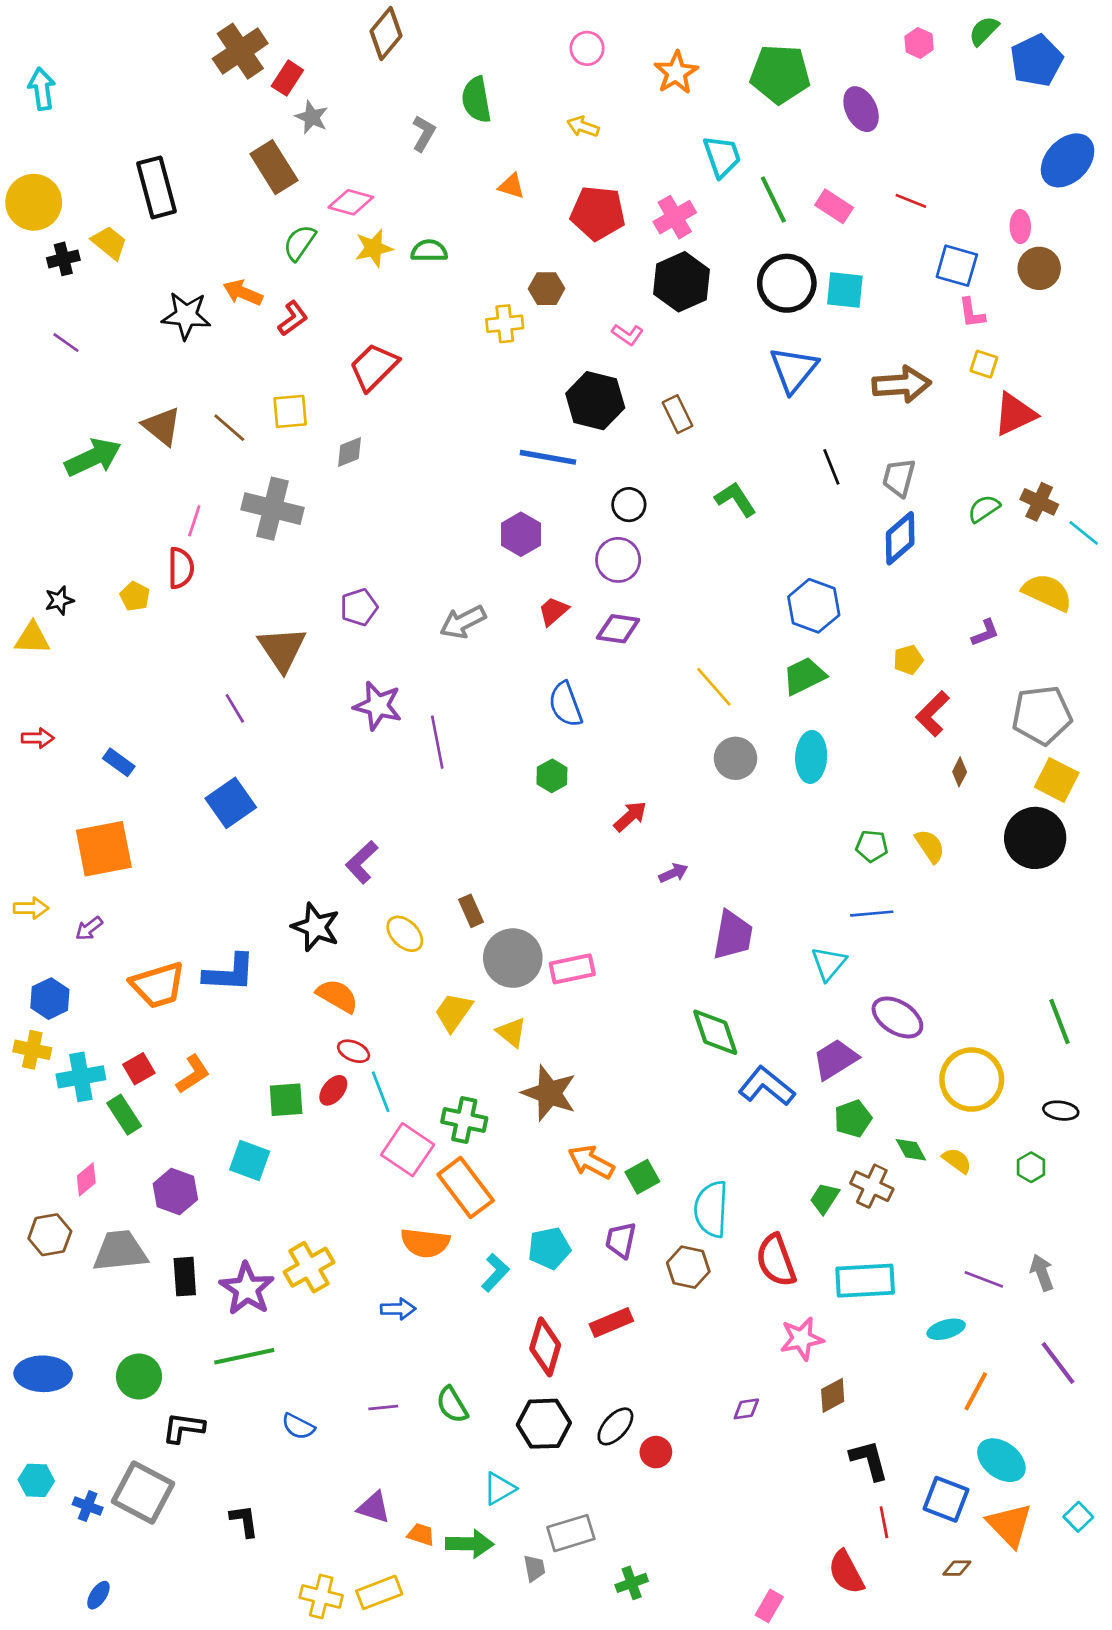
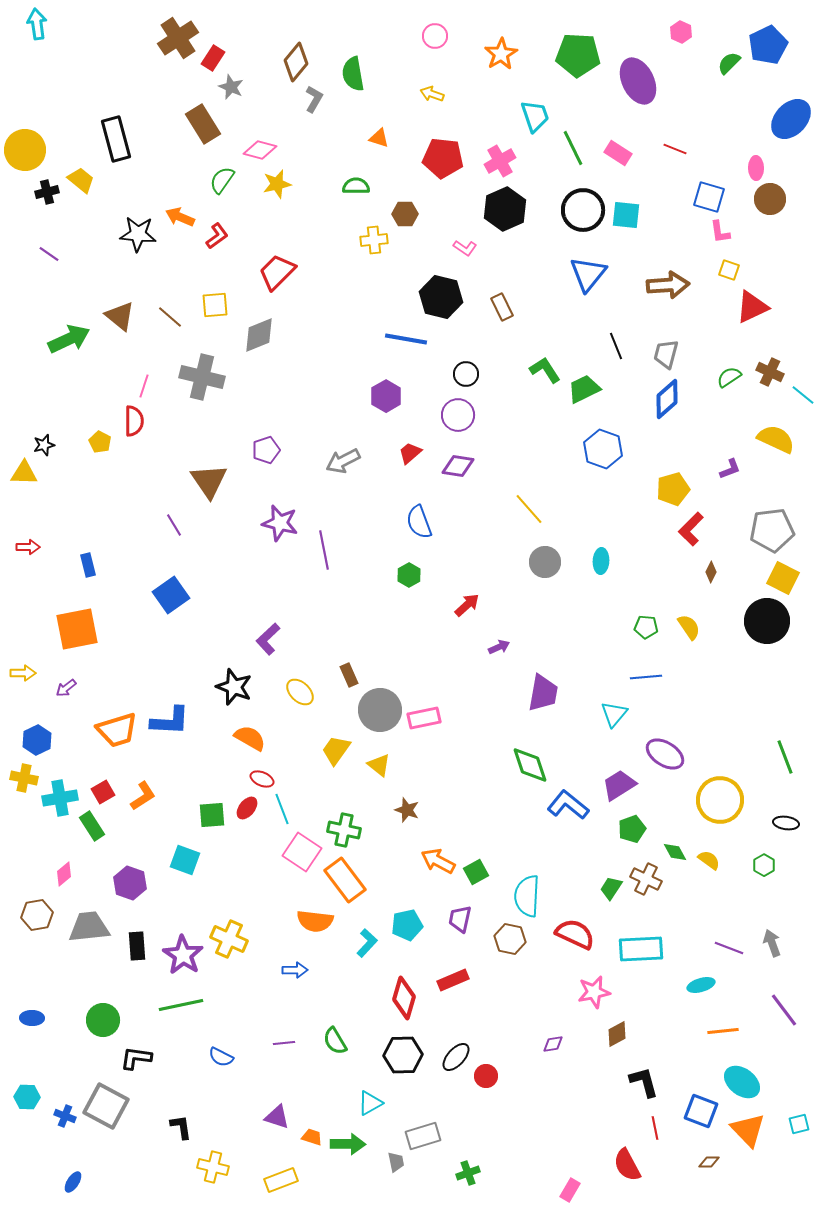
green semicircle: (984, 31) -> (729, 63), moved
brown diamond: (386, 34) -> (296, 62), moved
cyan arrow: (42, 89) -> (37, 24), moved
purple ellipse: (861, 109) -> (638, 81), size x1.4
green semicircle: (429, 251) -> (356, 186), moved
gray diamond: (349, 452) -> (259, 335), size x1.5
yellow pentagon: (908, 660) -> (673, 489), size x1.5
green trapezoid: (804, 676) -> (584, 389), moved
cyan ellipse: (811, 757) -> (601, 561), size x0.7
blue rectangle: (119, 762) -> (88, 565), turned 40
brown star: (549, 1093) -> (407, 810), size x0.6
red semicircle: (776, 1260) -> (575, 934), turned 135
yellow cross: (309, 1267) -> (229, 939), turned -36
blue ellipse: (43, 1374) -> (32, 1018), size x0.6
orange line: (976, 1391) -> (723, 1031), turned 56
cyan square: (1078, 1517) -> (799, 1124), turned 30
yellow cross: (321, 1596) -> (213, 1167), moved

